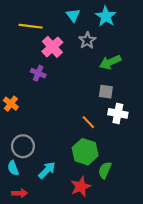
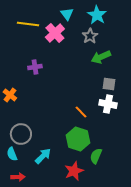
gray star: (87, 40) -> (90, 36), moved
pink cross: (52, 47) -> (55, 33), moved
purple cross: (38, 73) -> (35, 67), turned -32
gray square: (106, 92) -> (109, 84), moved

